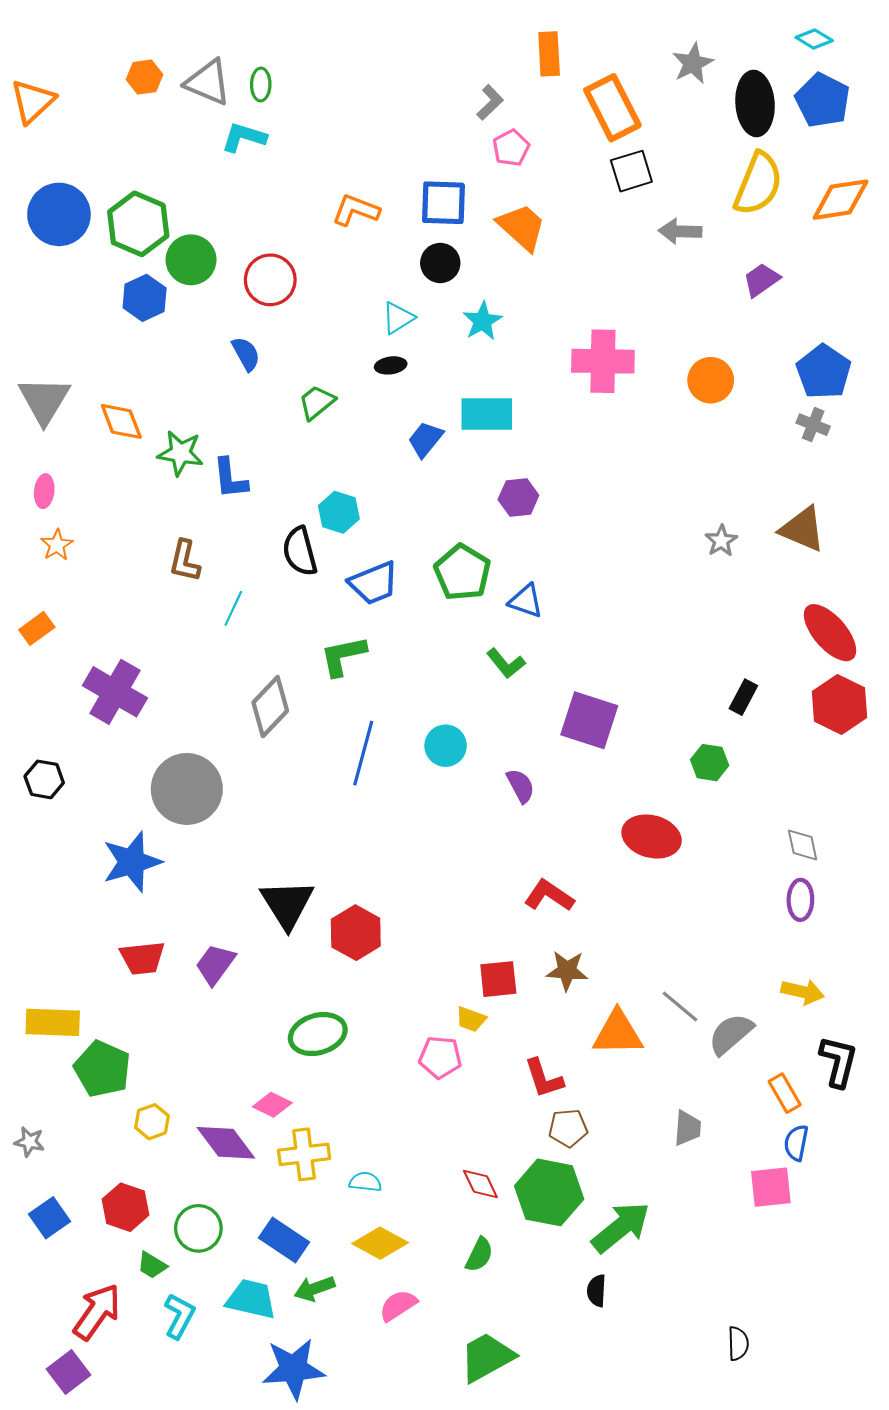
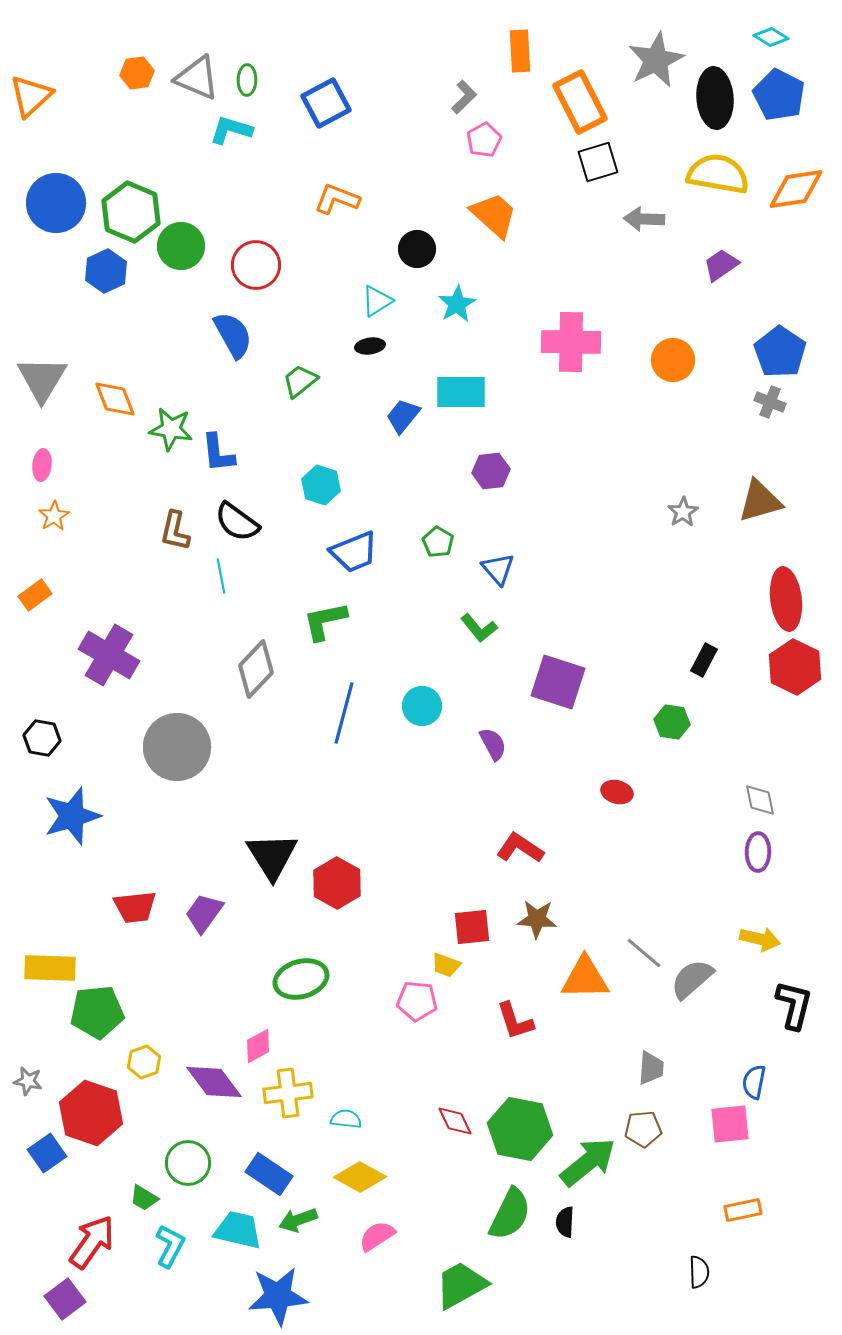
gray star: (693, 63) -> (656, 60), size x1.4
yellow semicircle: (758, 184) -> (718, 174), turned -102
blue square: (443, 203) -> (326, 103), moved, turned -30
blue hexagon: (145, 298) -> (106, 271), moved
blue semicircle: (246, 354) -> (233, 335), size x1.4
brown triangle: (803, 529) -> (760, 501), turned -39
black semicircle: (300, 551) -> (237, 522), moved, turned -39
green pentagon: (462, 572) -> (438, 542), size x0.6
blue triangle: (526, 601) -> (498, 569), turned 30
cyan line: (233, 608) -> (221, 576), turned -36
red ellipse: (830, 633) -> (786, 599), turned 34
red ellipse: (652, 836) -> (617, 792), size x0.6
blue star: (132, 862) -> (72, 816), moved
green pentagon: (102, 1069) -> (97, 1012), turned -30
orange rectangle: (785, 1093) -> (743, 1210), moved, turned -72
pink diamond: (272, 1105) -> (258, 1046), turned -54
brown pentagon: (568, 1128) -> (643, 1129), moved
red hexagon: (126, 1207) -> (91, 1113), moved, size x1.4
green semicircle: (479, 1255) -> (510, 1214), moved, size x1.6

